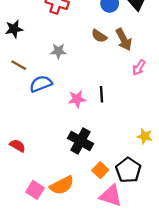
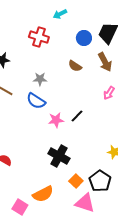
brown arrow: (124, 39) -> (105, 62), moved
blue semicircle: (41, 84) -> (36, 101), moved, turned -126
black line: (101, 94) -> (77, 116), turned 48
pink square: (35, 190) -> (20, 207), moved

